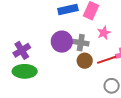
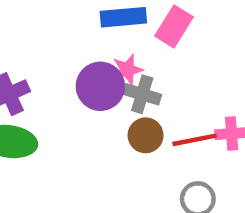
pink star: (104, 33) -> (127, 70), moved

